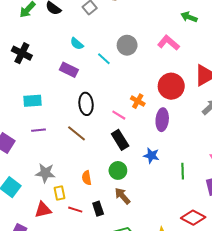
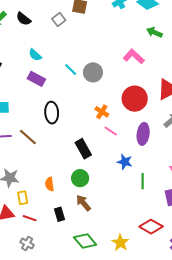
cyan semicircle: (77, 44) -> (35, 55), moved
gray circle: (127, 45) -> (93, 72), moved
pink line: (119, 115) -> (111, 131), moved
purple ellipse: (162, 120) -> (143, 134), moved
brown line: (76, 133) -> (28, 137), moved
blue star: (151, 156) -> (125, 162), moved
red line: (75, 210) -> (30, 218), moved

